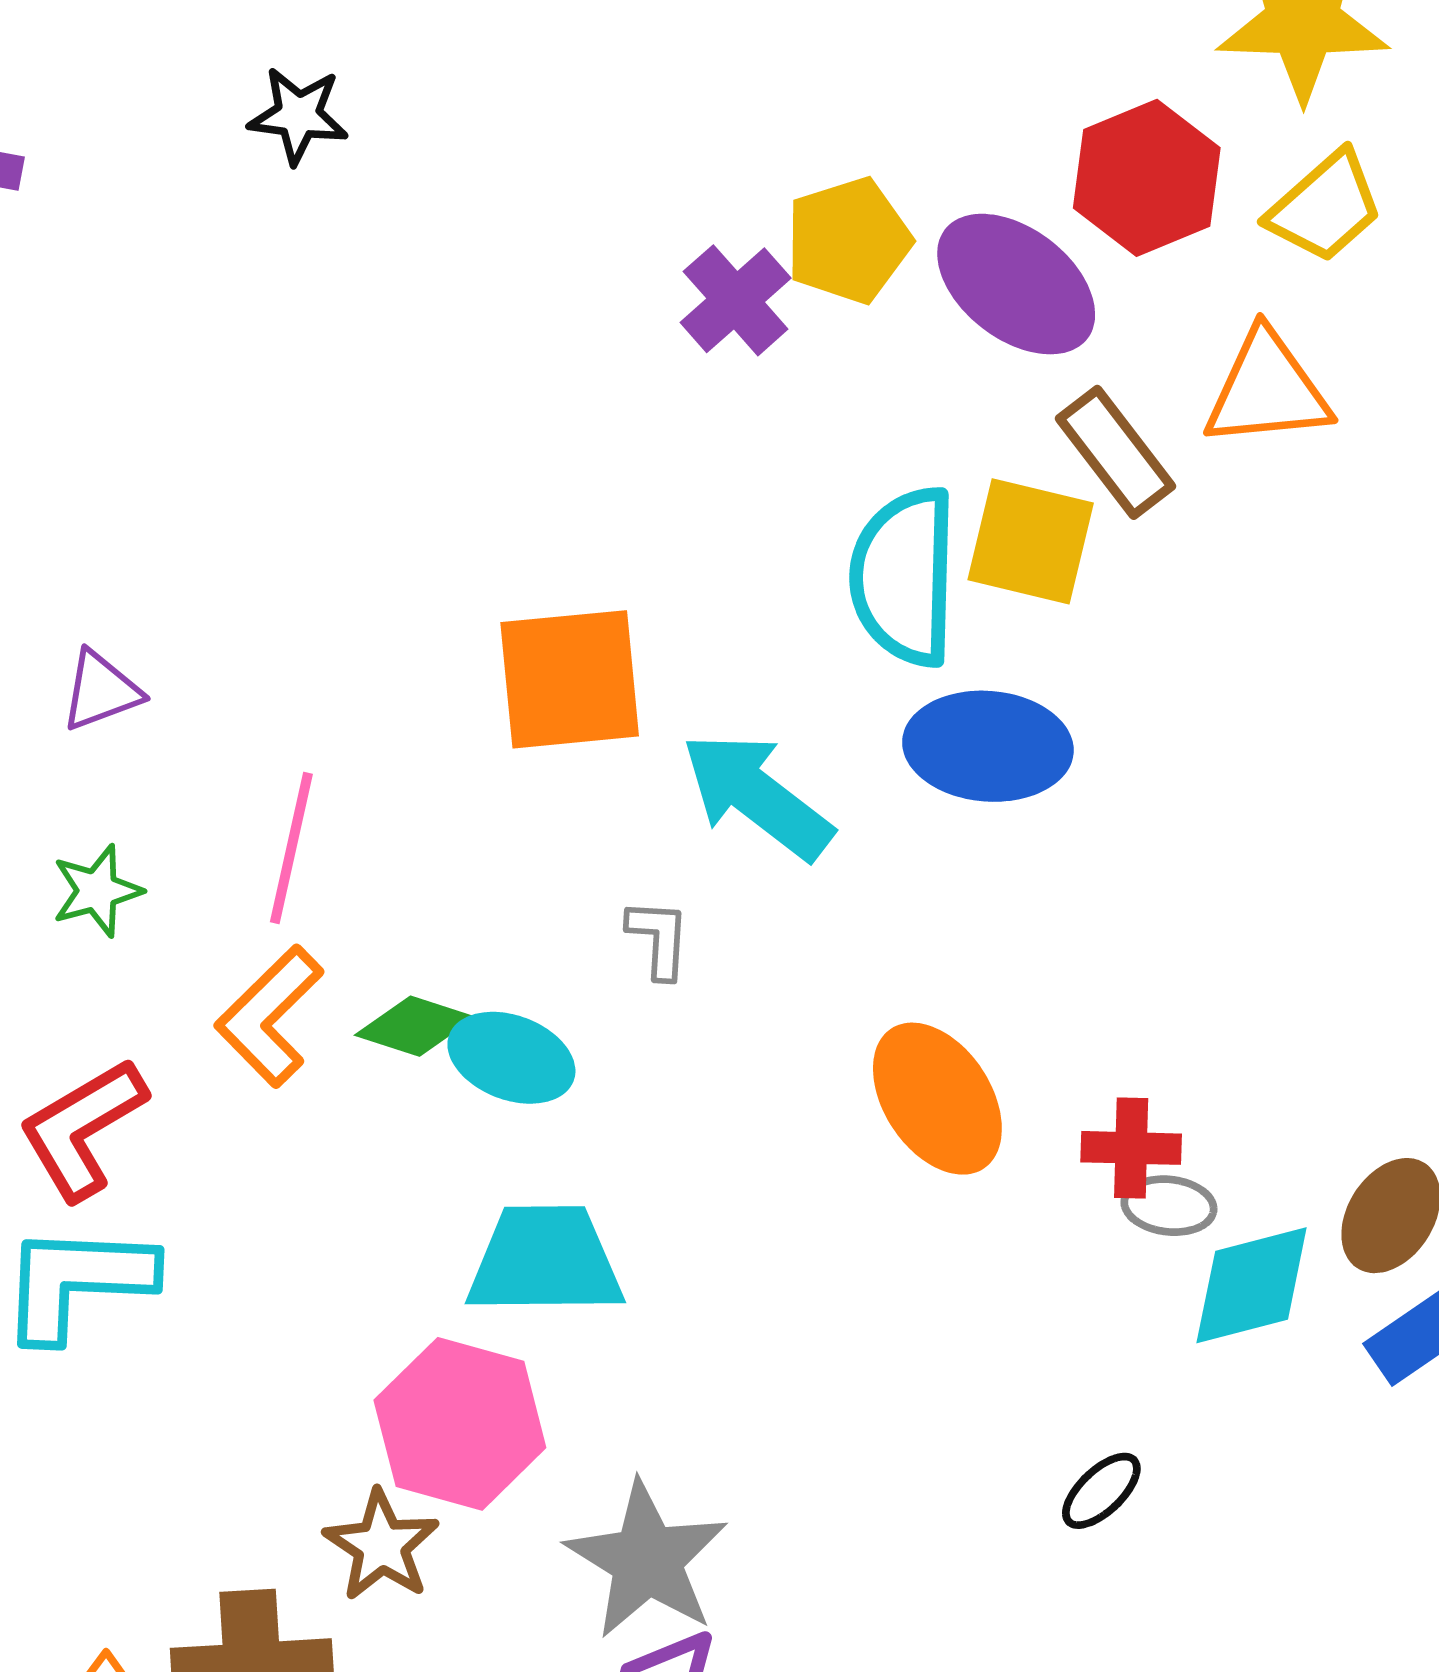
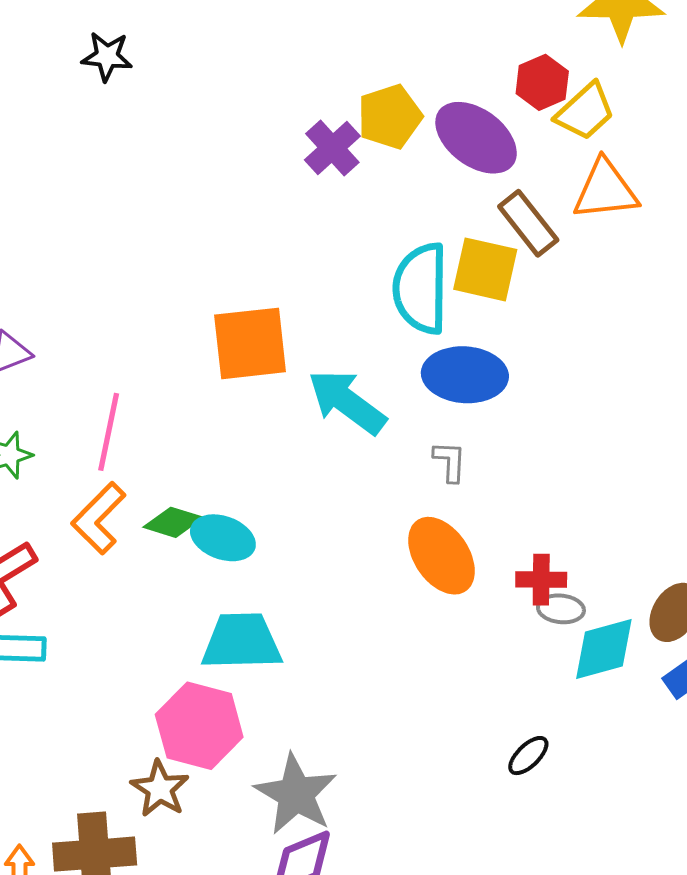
red hexagon: (1147, 178) -> (542, 82), size x0.7
yellow trapezoid: (1325, 207) -> (585, 112), moved
gray L-shape: (659, 939) -> (450, 462), moved

